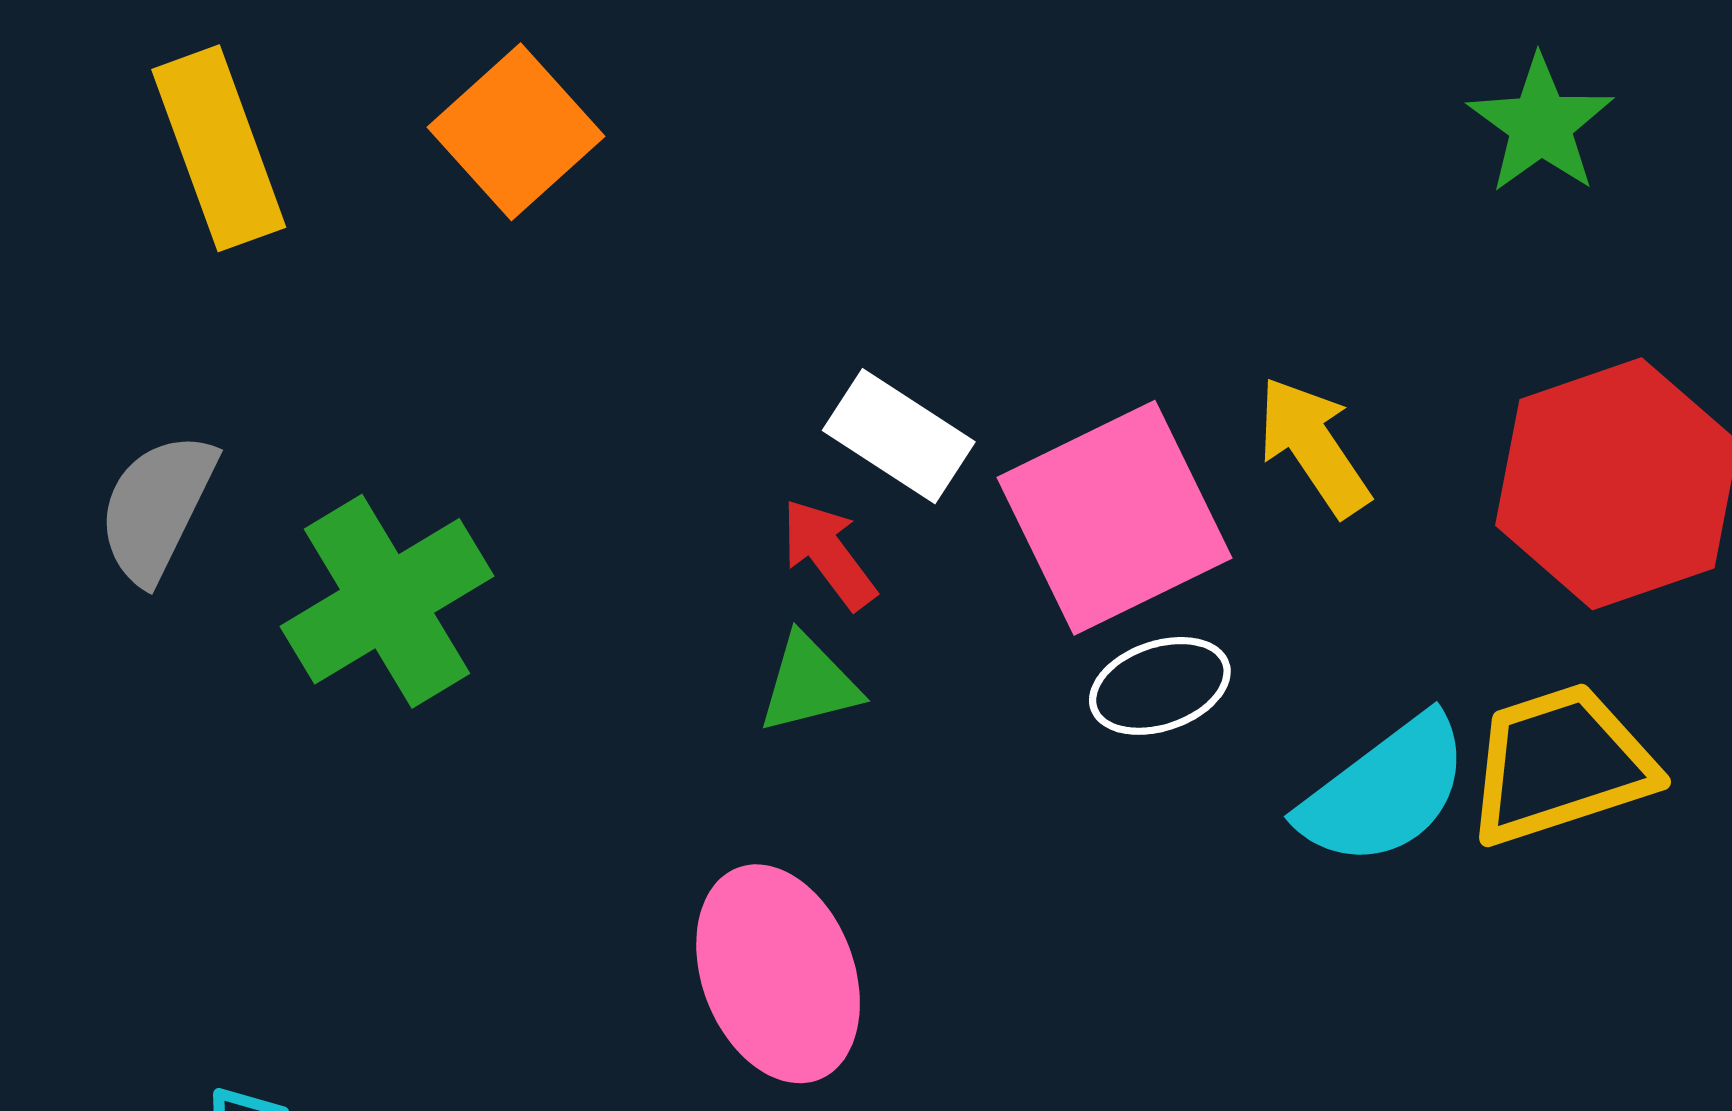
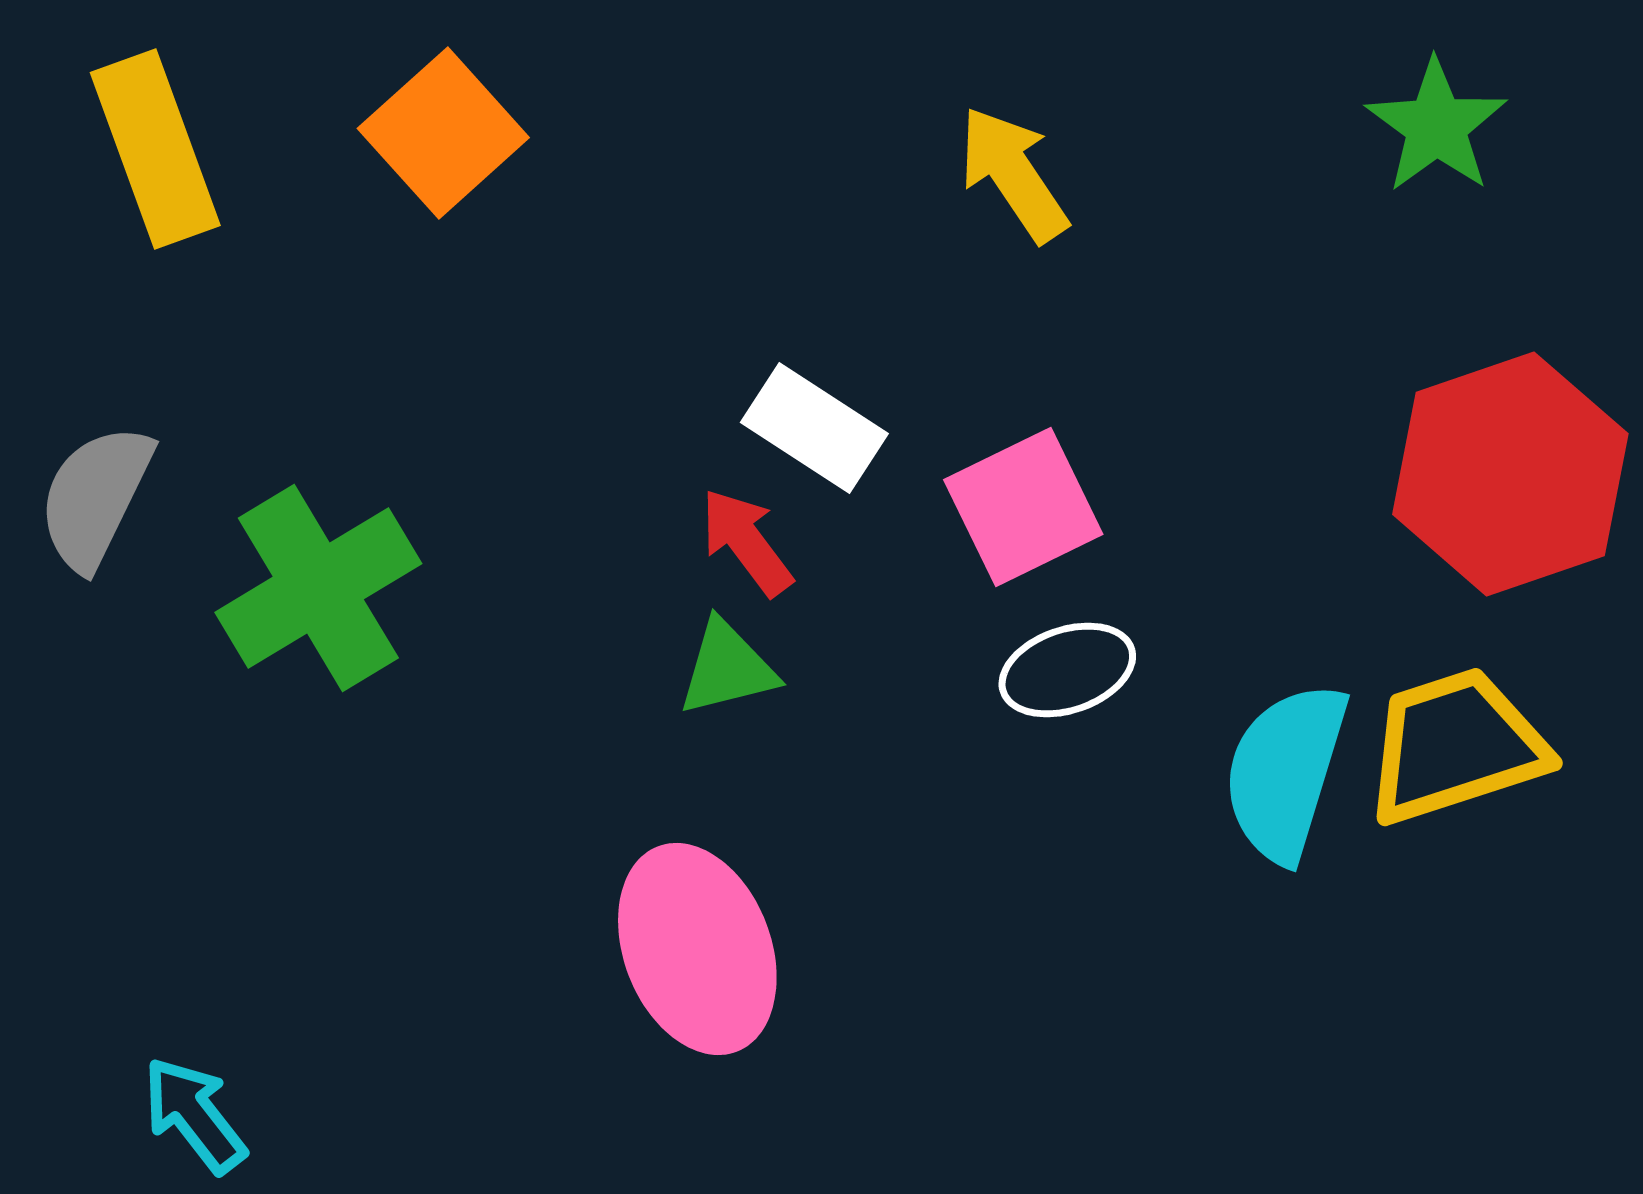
yellow arrow: (1314, 447) -> (1013, 174), moved
pink square: (1114, 518) -> (1023, 507), size x0.7
cyan semicircle: (1385, 791) -> (1285, 772), turned 144

